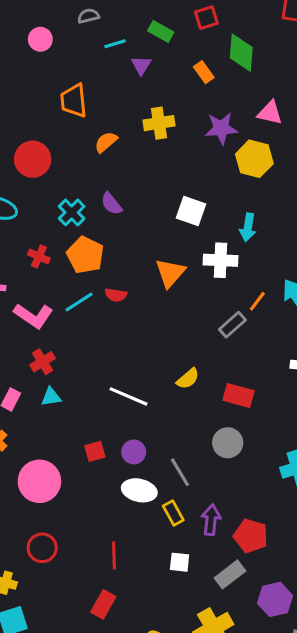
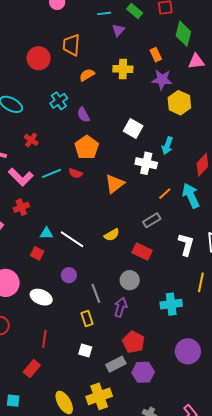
orange rectangle: (204, 72) -> (156, 55), moved
pink triangle: (270, 113) -> (196, 61), moved, turned -30
red circle: (33, 159) -> (39, 58), moved
cyan cross: (72, 212) -> (59, 101), moved
orange pentagon: (85, 255) -> (87, 147), moved
orange triangle: (170, 273) -> (115, 184), moved
gray rectangle: (232, 325) -> (152, 220), moved
cyan triangle: (51, 397) -> (46, 233), moved
red square: (95, 451) -> (37, 253), moved, turned 32
white ellipse: (139, 490) -> (41, 297), moved
purple arrow: (211, 520) -> (120, 307), moved
purple hexagon: (275, 599) -> (143, 372), moved

